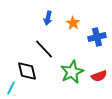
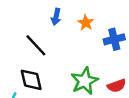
black line: (44, 49) -> (36, 45), moved

